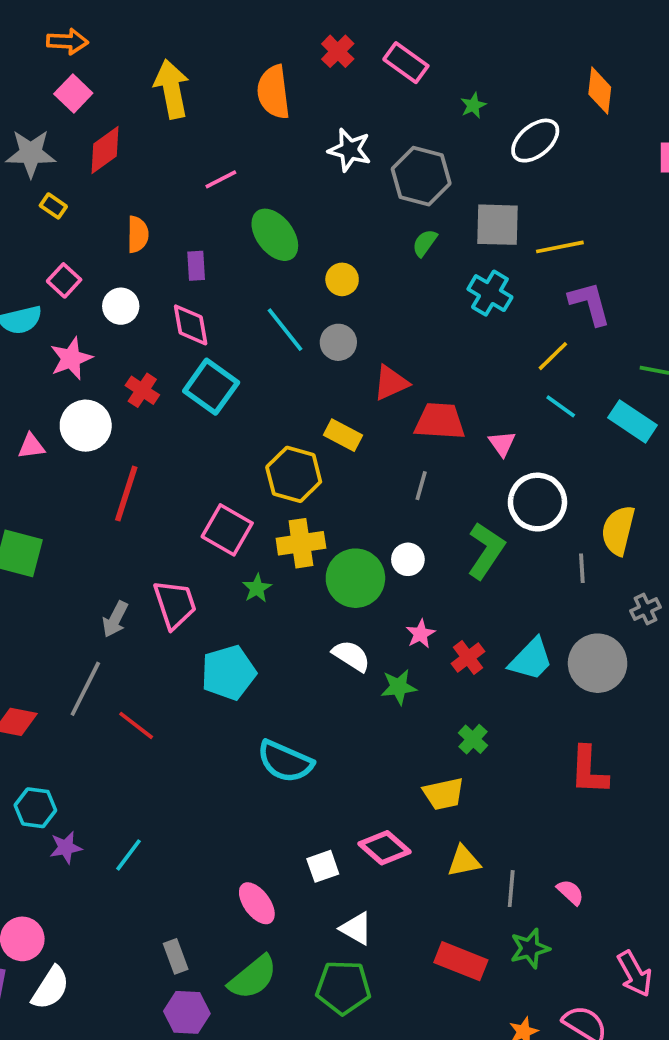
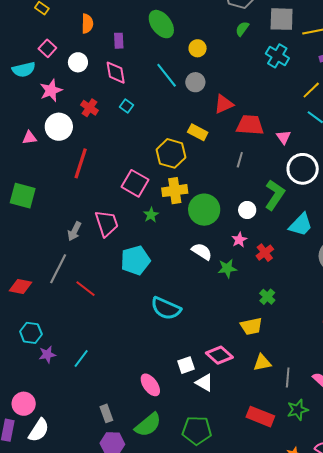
cyan square: (211, 387) -> (127, 106), size x0.5
white circle: (408, 559) -> (247, 210), moved
cyan trapezoid: (531, 659) -> (301, 225), moved
white triangle: (356, 928) -> (204, 383), moved

